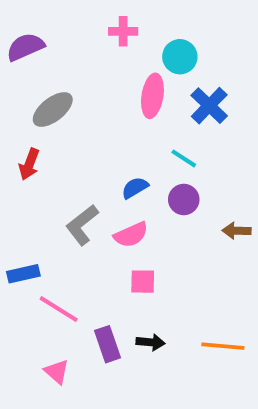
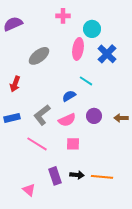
gray ellipse: (53, 110) -> (39, 56), moved
cyan line: (184, 158) -> (86, 81), moved
purple circle: (184, 199) -> (94, 116), moved
blue rectangle: (23, 274) -> (12, 118), moved
pink line: (59, 309) -> (37, 144), moved
orange line: (223, 346) -> (102, 177), moved

